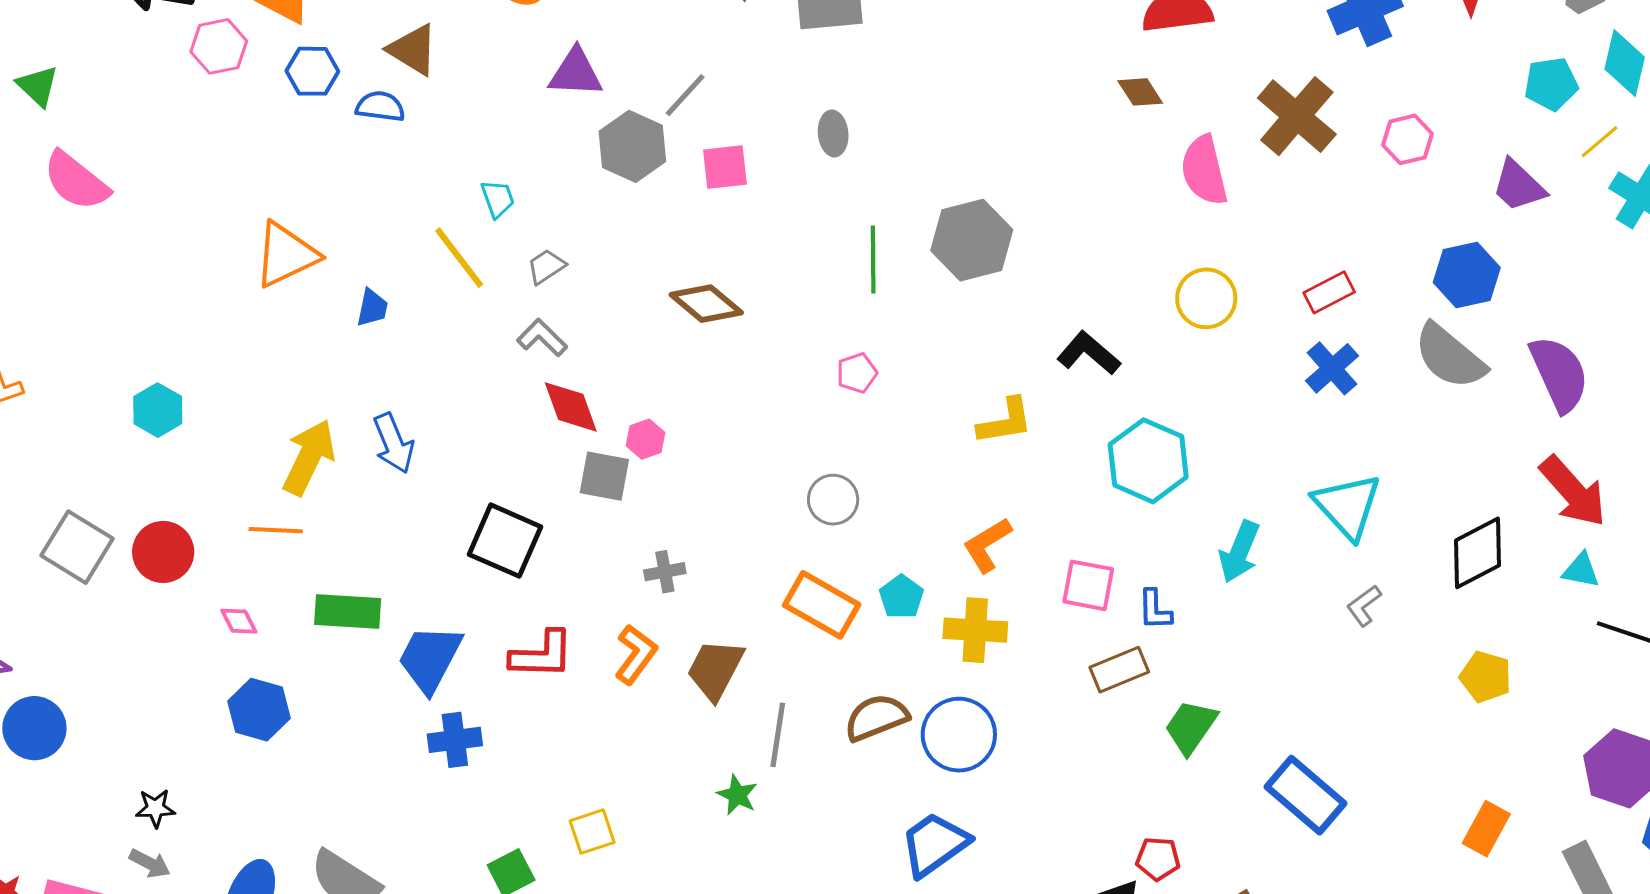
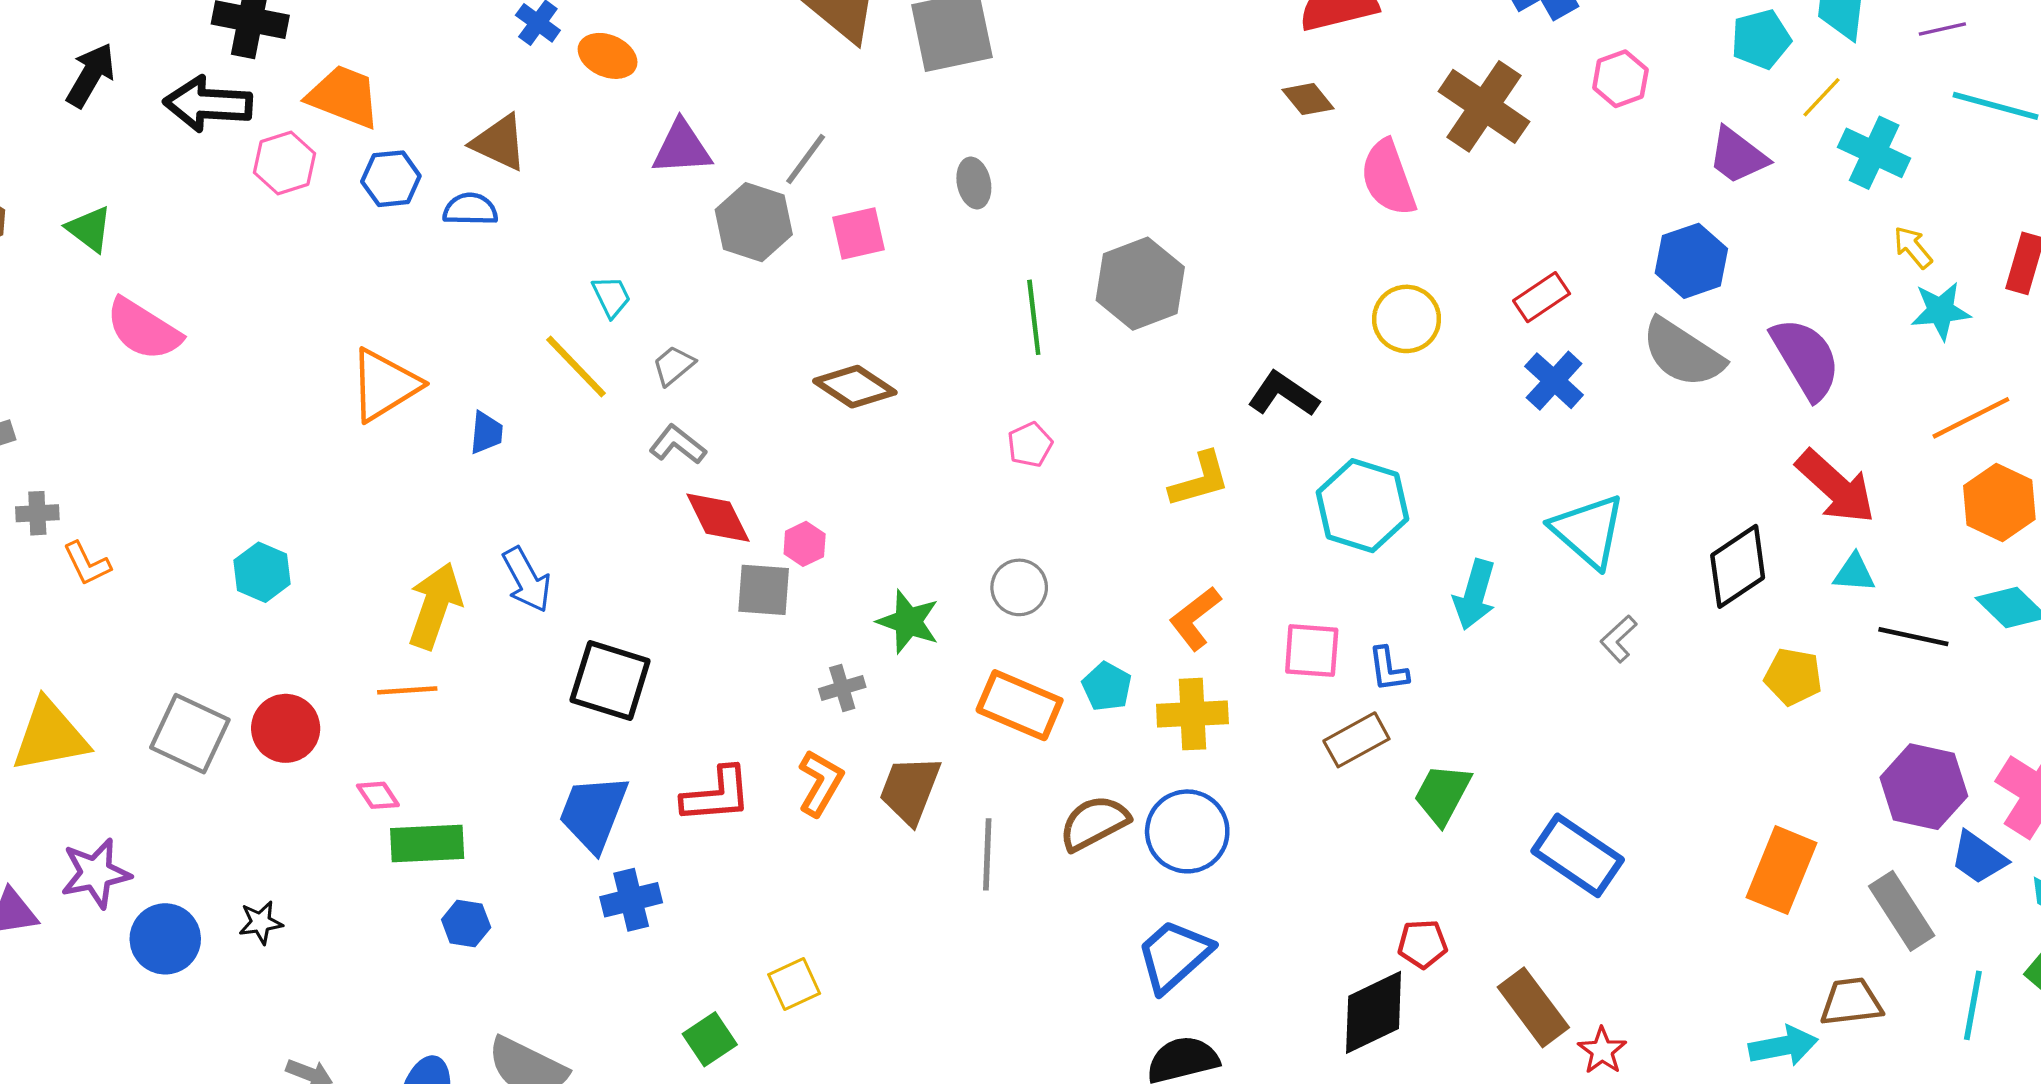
pink hexagon: (1407, 139) -> (1620, 79), moved
black square: (505, 541) -> (610, 680), moved
green rectangle: (348, 611) -> (427, 844), moved
yellow pentagon: (1486, 677) -> (1793, 677), moved
blue hexagon: (259, 710) -> (466, 923), moved, size x0.7
green star: (737, 795) -> (908, 622), moved, size x1.4
black star: (155, 808) -> (261, 922), moved
orange rectangle: (1486, 829) -> (1782, 870), size x1.4

